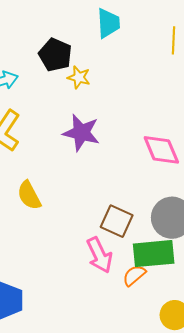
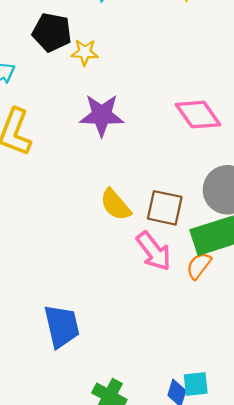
yellow semicircle: (29, 195) -> (115, 205), moved

